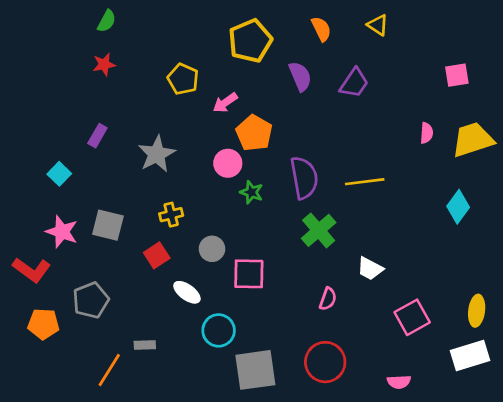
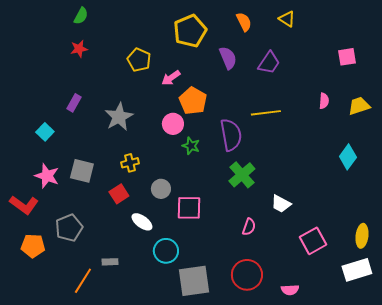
yellow trapezoid: (473, 140) -> (359, 106), size x0.7
yellow line: (365, 182) -> (266, 113), moved
pink semicircle: (399, 382) -> (290, 290), moved

